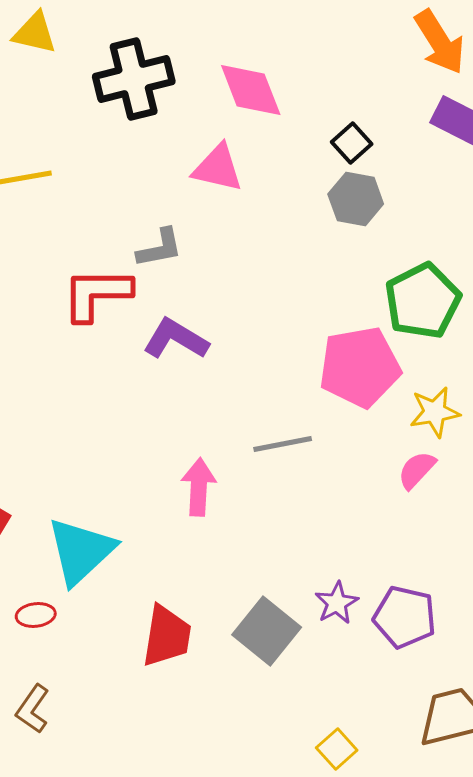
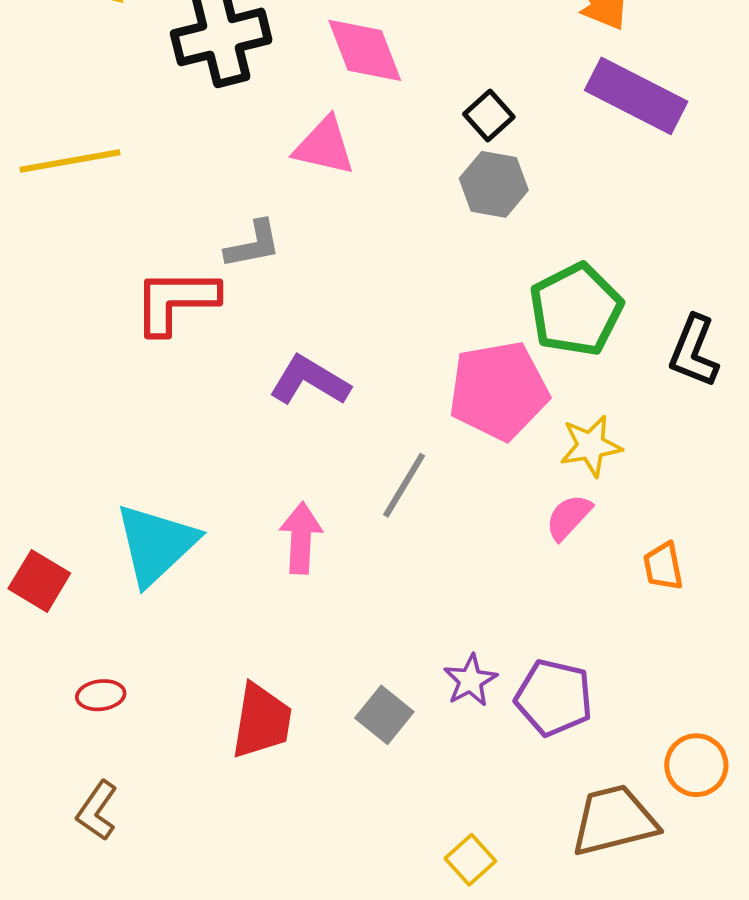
purple L-shape: (176, 339) -> (309, 381), moved
gray line: (283, 444) -> (404, 485), turned -48
cyan triangle: (81, 551) -> (156, 544), moved
gray square: (267, 631) -> (384, 715), size x0.7

